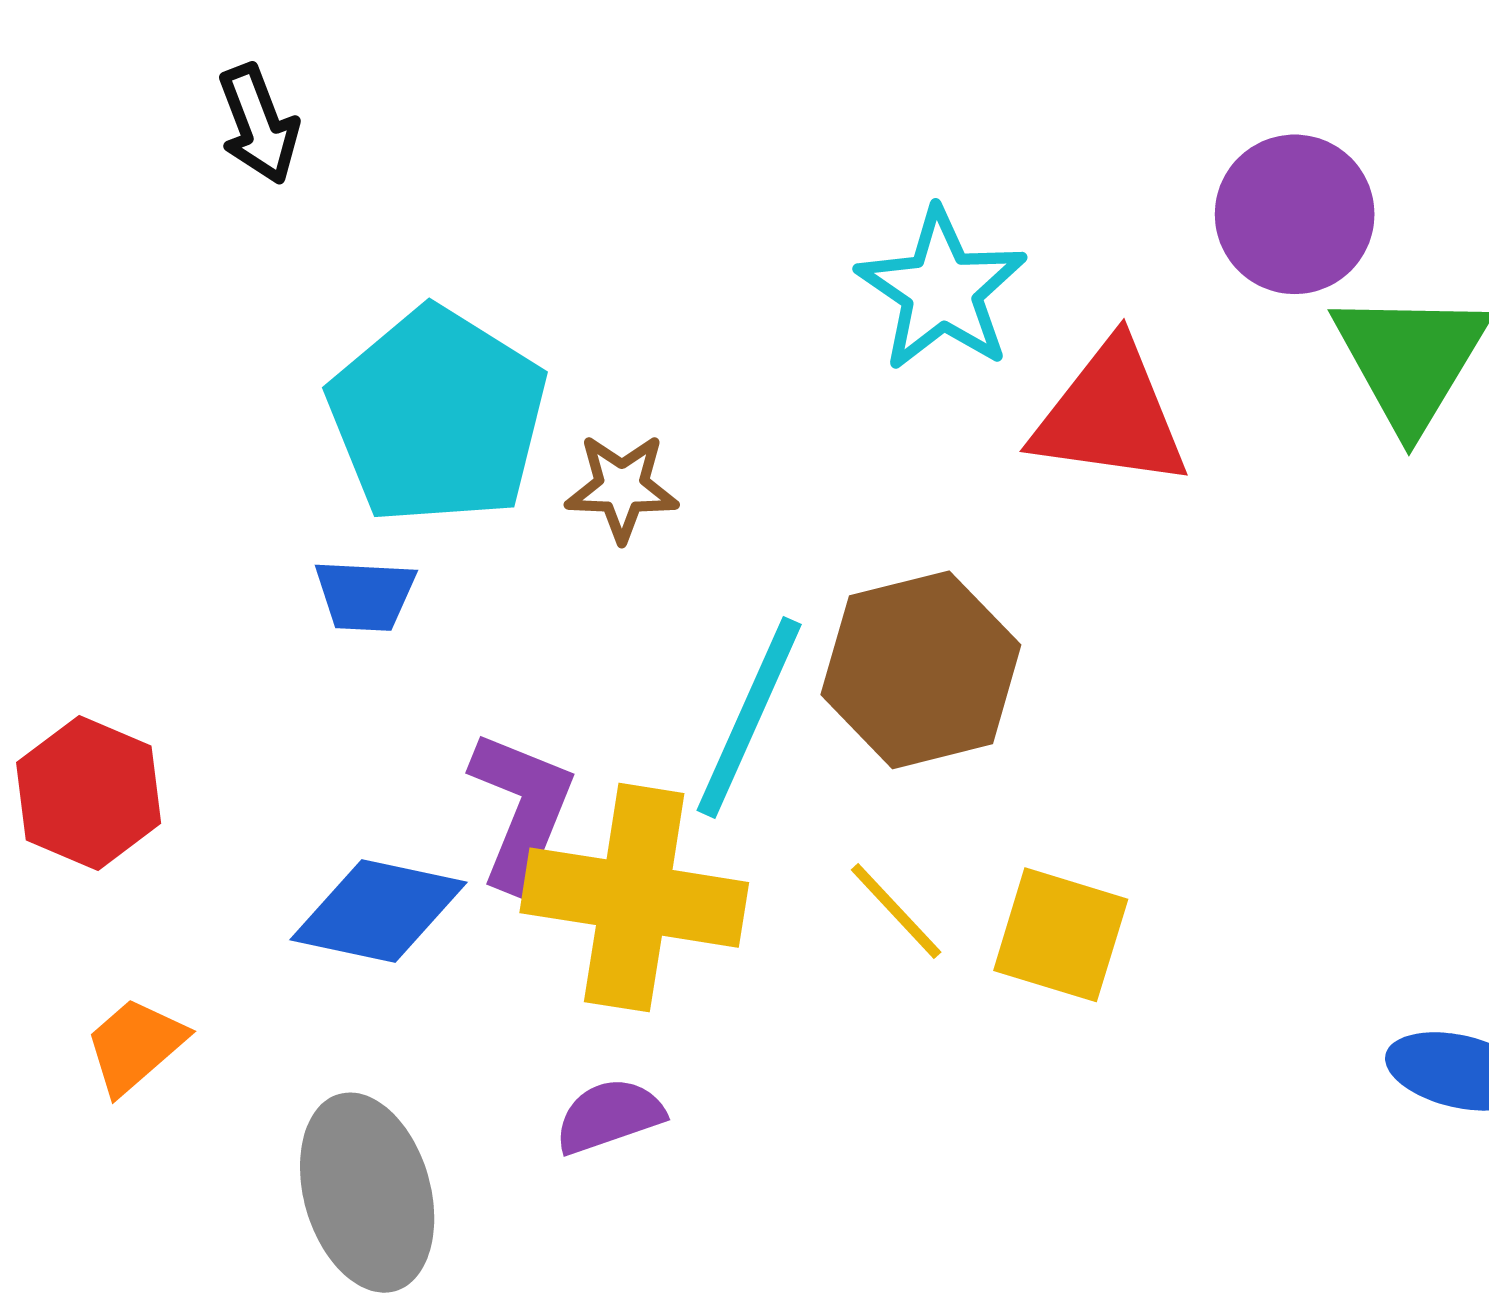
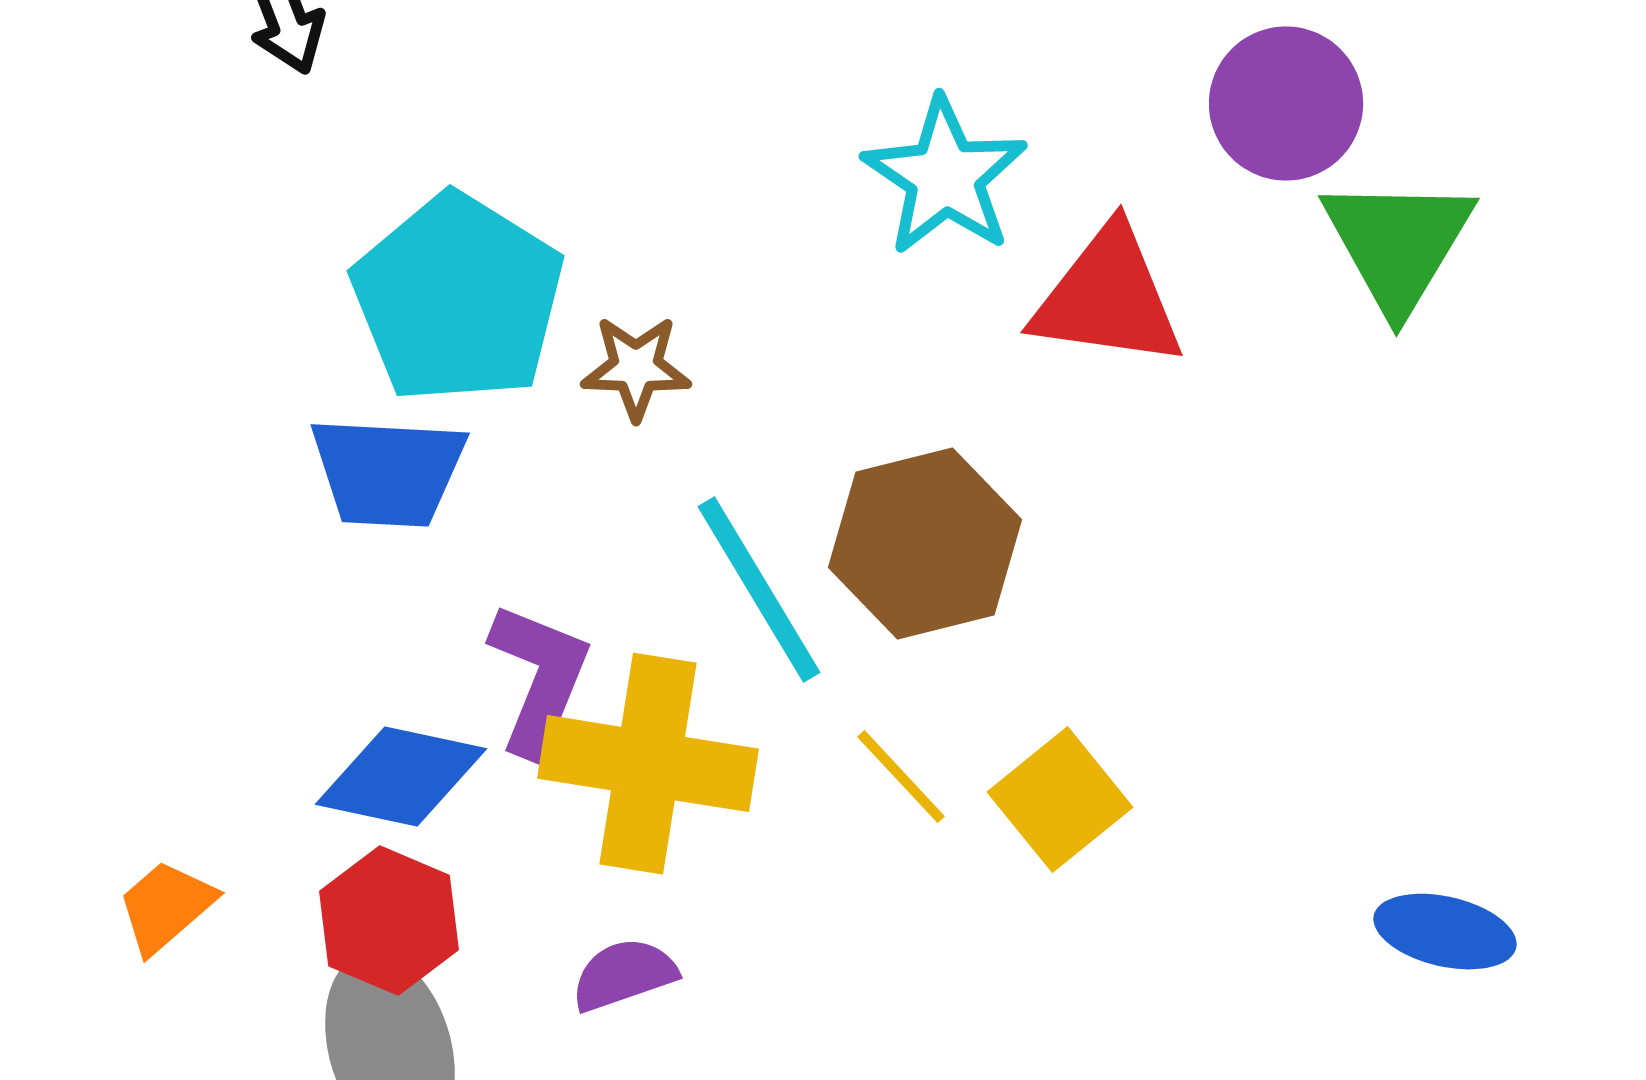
blue trapezoid: (365, 595) -> (388, 472), size x1.6
cyan line: (749, 717) -> (759, 590), turned -55
red hexagon: (89, 793) -> (389, 921), moved
yellow square: (1061, 935) -> (1060, 800), turned 34

